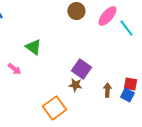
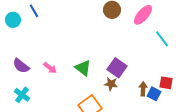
cyan line: (126, 28) -> (162, 39), moved
green triangle: (33, 47) -> (83, 68), moved
blue square: (127, 95) -> (154, 94), moved

